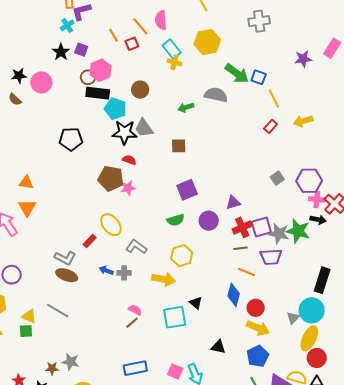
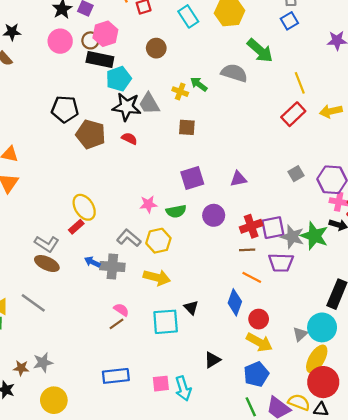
yellow cross: (174, 62) -> (180, 92), moved
blue square: (259, 77) -> (289, 21), moved, turned 35
pink circle: (41, 82) -> (60, 41), moved
brown circle: (140, 90) -> (156, 48), moved
green arrow: (186, 107) -> (199, 84), turned 49
cyan pentagon: (115, 109) -> (119, 79), turned 30
red rectangle: (271, 126) -> (293, 114), size x1.5
brown pentagon: (111, 178) -> (91, 134), moved
pink star: (128, 188) -> (148, 204), moved
purple triangle: (233, 203) -> (238, 179), moved
yellow ellipse: (111, 225) -> (84, 207), moved
yellow hexagon: (182, 256) -> (158, 241), moved
gray cross: (124, 273) -> (112, 266), size x1.5
black triangle: (218, 347) -> (212, 360), turned -49
red circle: (317, 358) -> (323, 382), size x1.4
gray star: (71, 362) -> (43, 362), turned -30
pink square: (175, 371) -> (161, 384), turned -35

